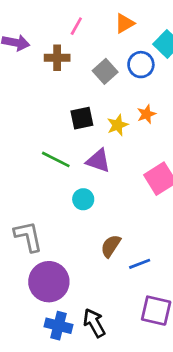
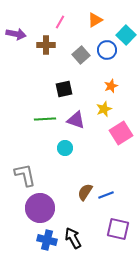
yellow star: (118, 125) -> (104, 109), moved
green line: (56, 159) -> (45, 119), turned -30
brown semicircle: (111, 246) -> (85, 192), moved

